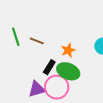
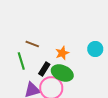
green line: (16, 37) -> (21, 61), moved

